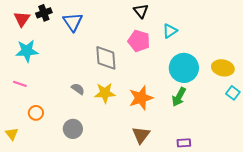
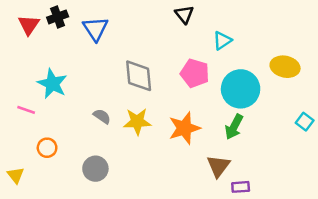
pink pentagon: (139, 41) -> (195, 73), moved
cyan star: (27, 51) -> (52, 84), moved, turned 30
yellow ellipse: (223, 68) -> (285, 67), moved
brown triangle: (141, 135) -> (218, 166), moved

